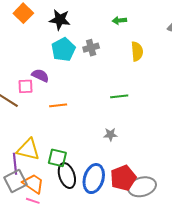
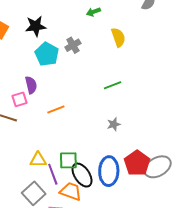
purple semicircle: (40, 75) -> (31, 85), turned 66
yellow triangle: (28, 150) -> (38, 160), size x0.7
purple line: (15, 164) -> (53, 174), moved
orange trapezoid: (33, 184) -> (71, 191), moved

